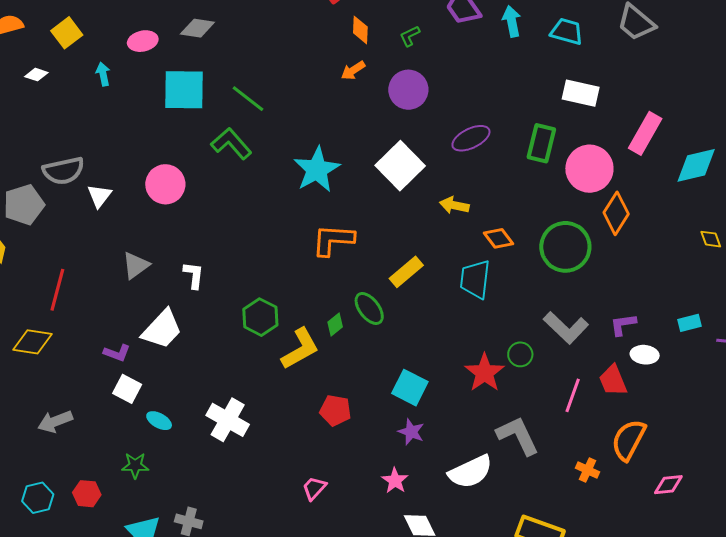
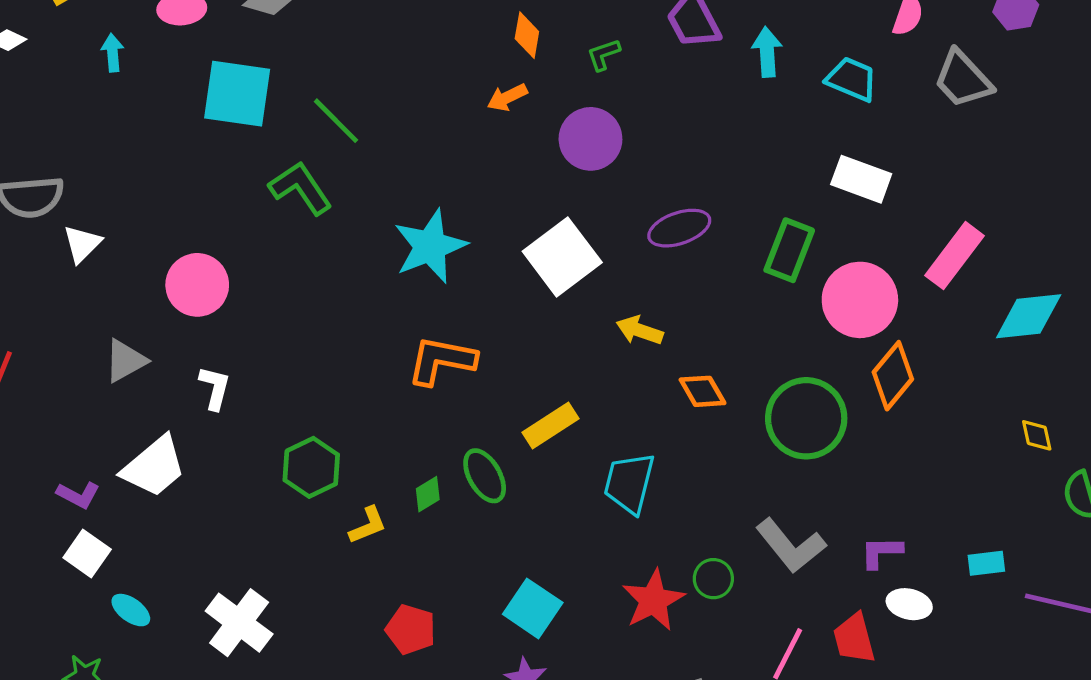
pink circle: (165, 184) -> (197, 285), moved
cyan trapezoid: (475, 279) -> (629, 483), moved
yellow L-shape: (300, 349) -> (368, 525), size x0.6

